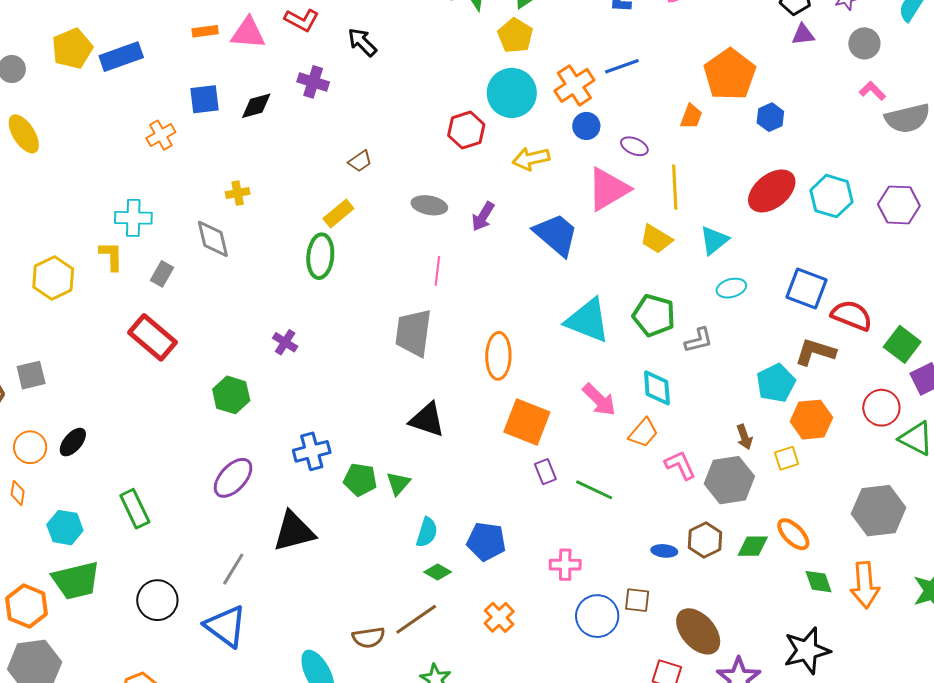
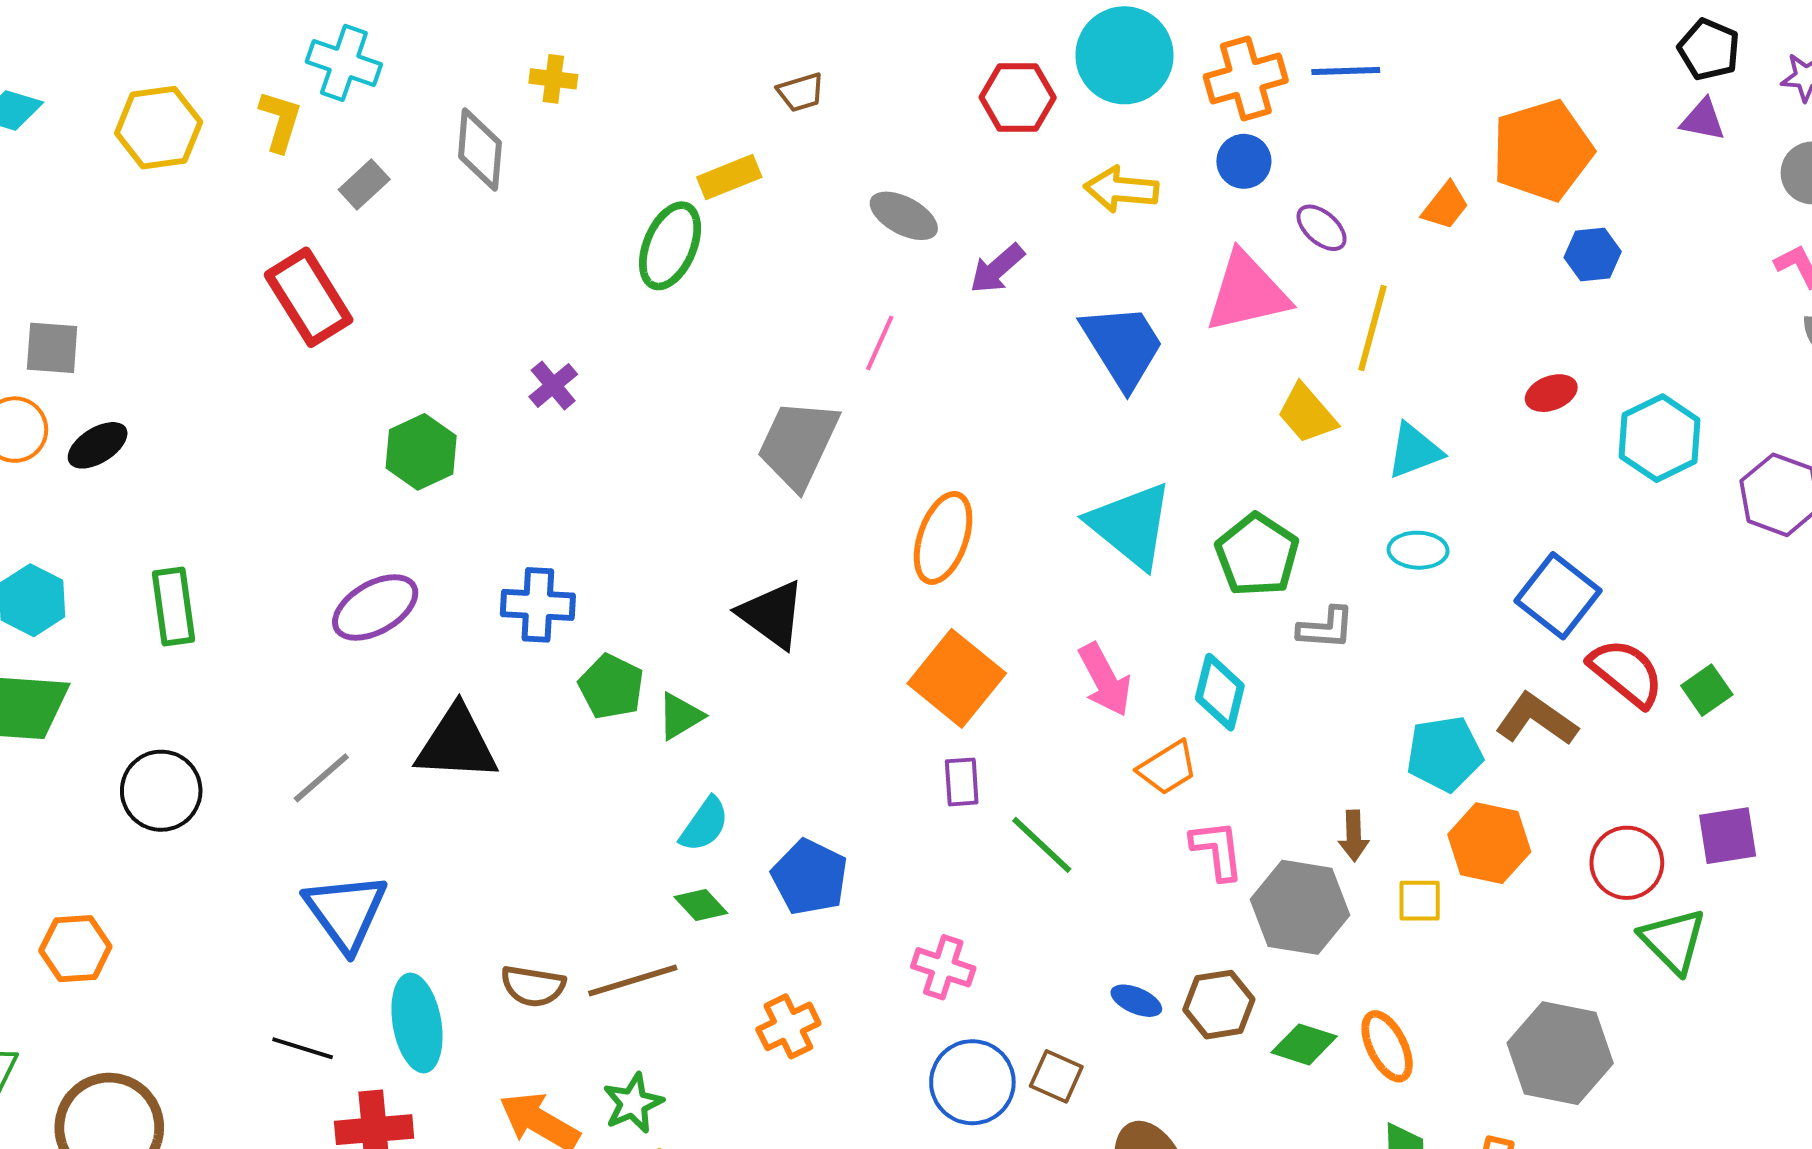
red ellipse: (772, 191) -> (1551, 393), size x0.5
green square: (902, 344) -> (1707, 690), moved, size x0.7
gray square: (31, 375) -> (52, 348), moved
blue triangle: (226, 626) -> (346, 912), moved

